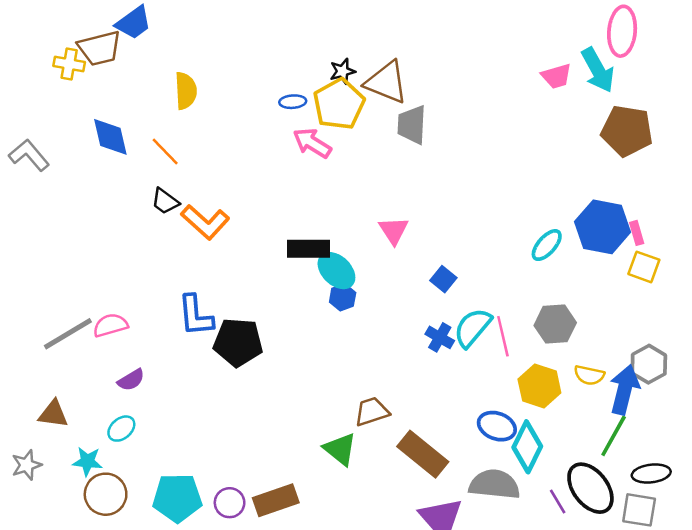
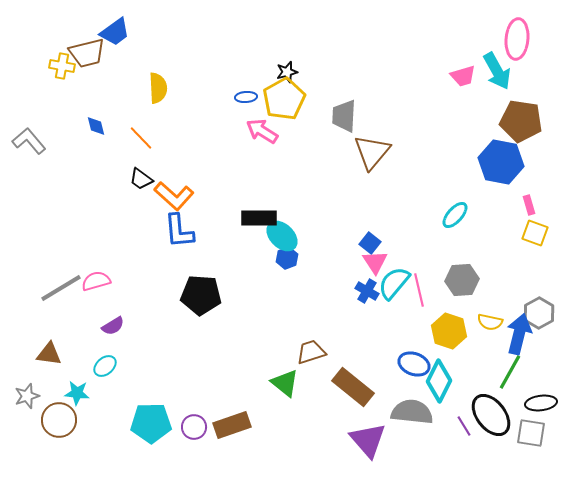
brown triangle: (386, 82) -> (372, 152), moved, turned 48
blue diamond: (110, 137) -> (96, 126), size x0.6
blue hexagon: (603, 227) -> (501, 162), moved
pink triangle: (394, 230) -> (375, 262), moved
blue L-shape: (196, 316) -> (179, 231), moved
brown circle: (106, 494) -> (59, 420), moved

